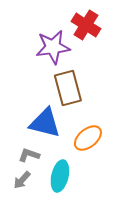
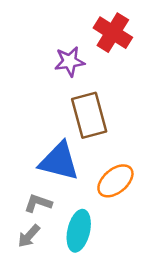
purple star: (53, 47) -> (70, 61), size x0.7

